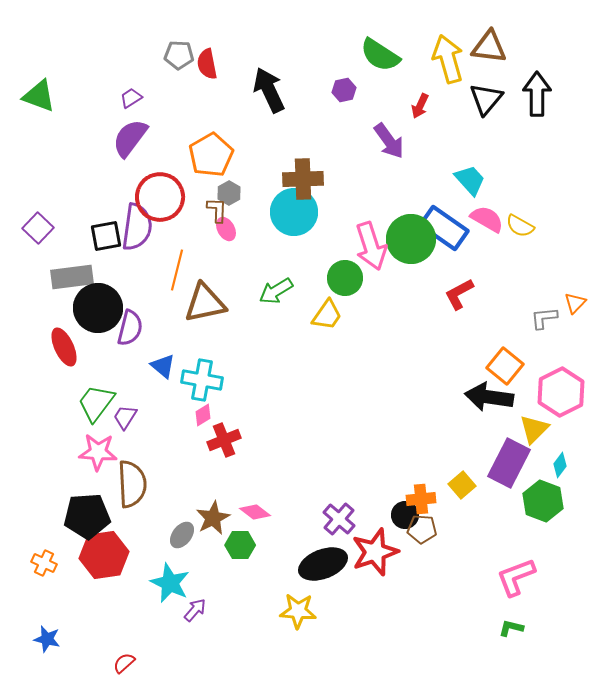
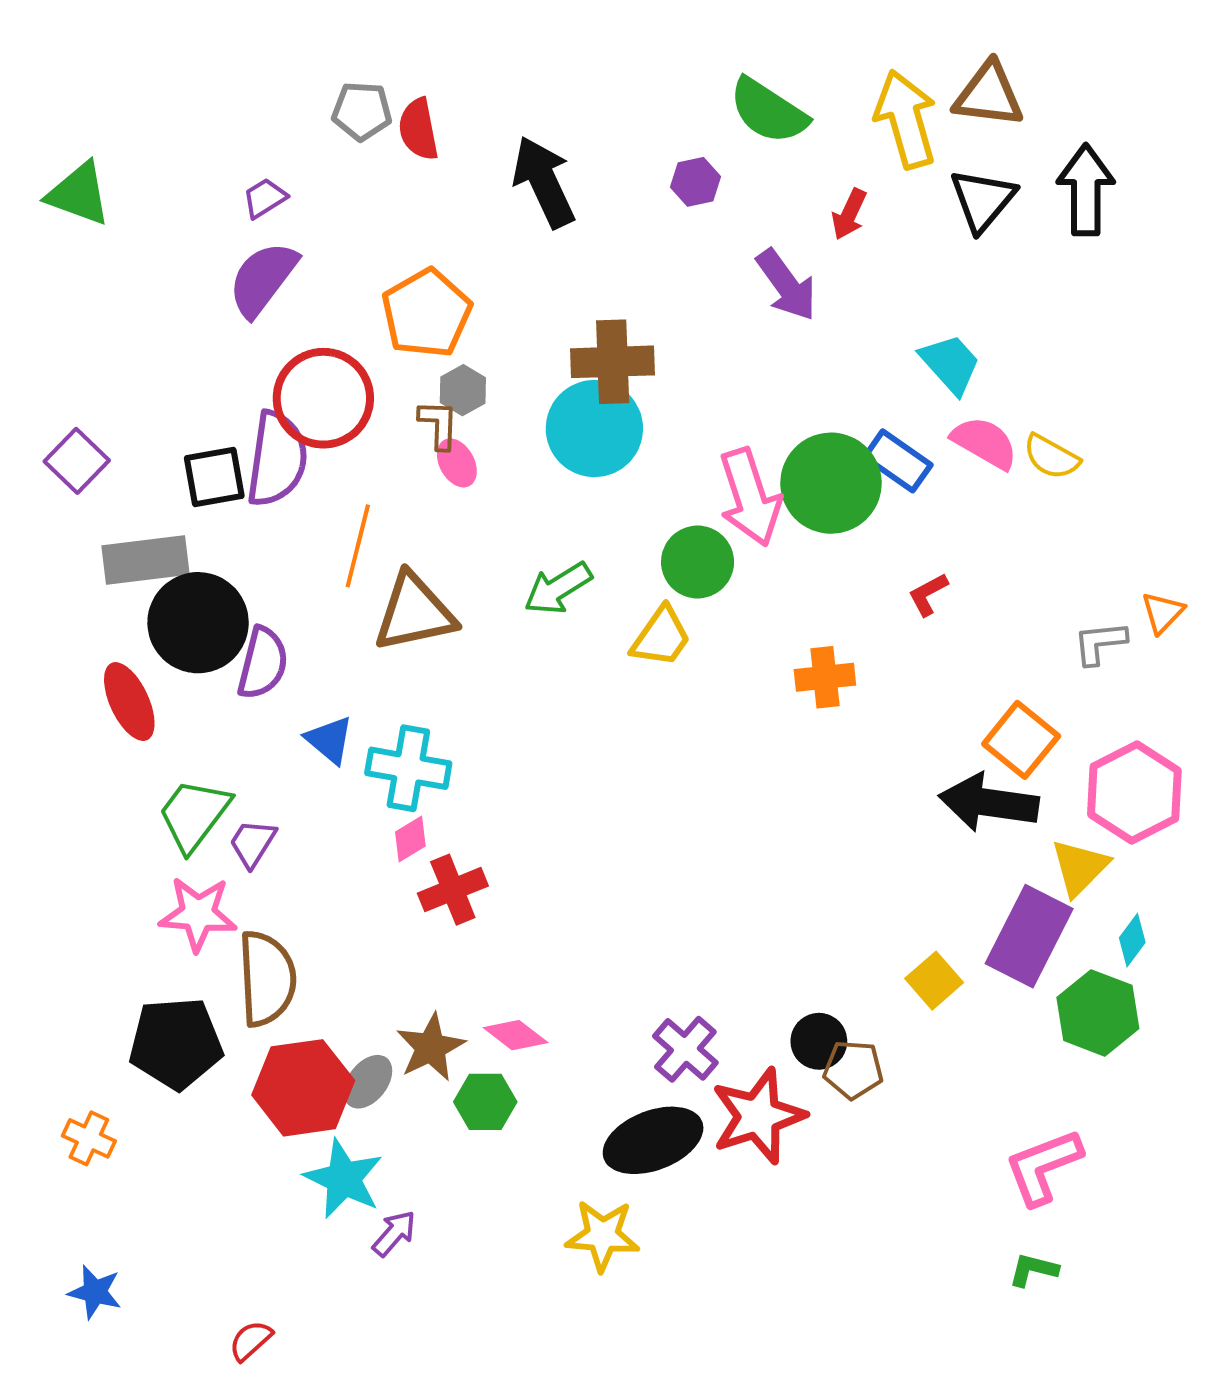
blue rectangle: (444, 228) -> (898, 461), size x0.7
red L-shape: (459, 294) -> (928, 594), size x0.7
orange cross: (421, 499) -> (825, 677), moved
red hexagon: (104, 555) -> (303, 1088), moved

